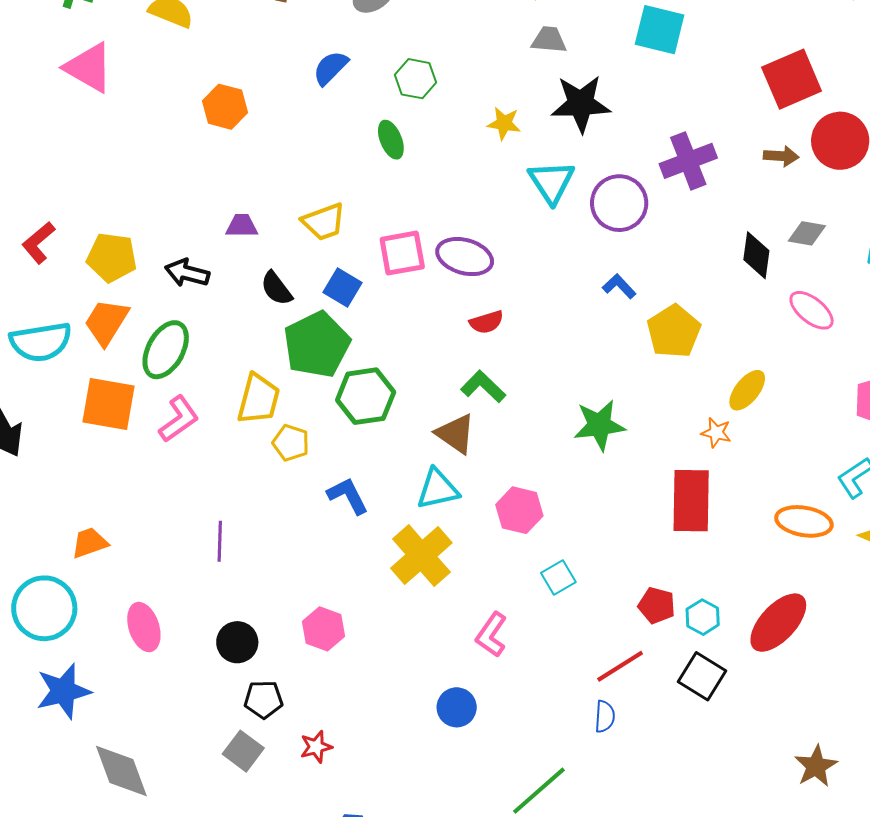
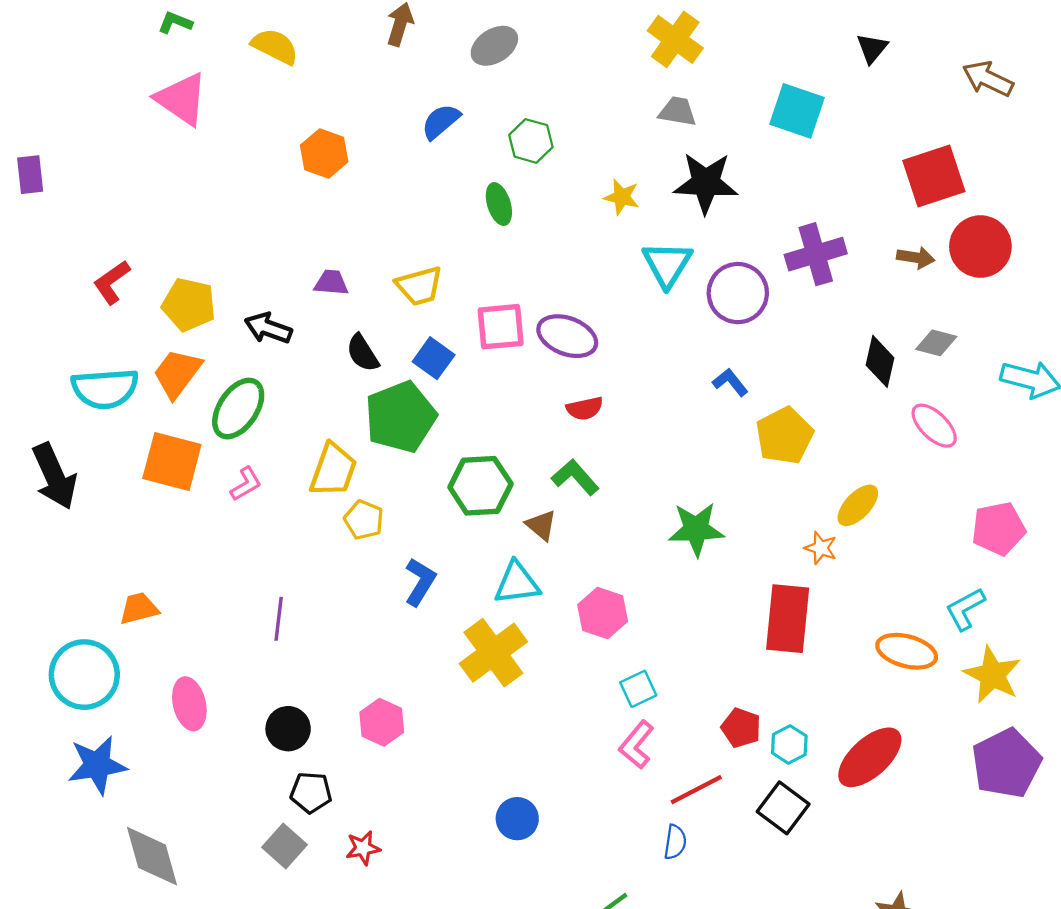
green hexagon: (366, 396) -> (480, 486), moved
pink L-shape: (179, 419) -> (246, 484), size x0.7
brown triangle: (456, 434) -> (541, 525), size x0.7
blue L-shape: (348, 496) -> (420, 582), turned 54
pink L-shape: (491, 635) -> (636, 745), moved

